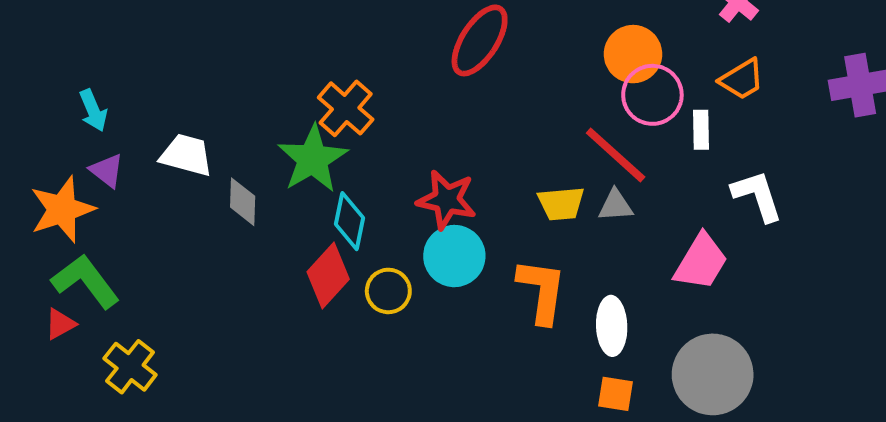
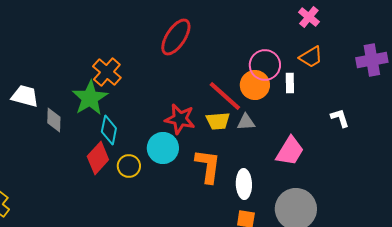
orange circle: (633, 54) -> (255, 85), moved
red line: (616, 155) -> (225, 96), moved
white L-shape: (757, 196) -> (340, 118), moved, size x0.7
red star: (447, 200) -> (180, 119), moved

